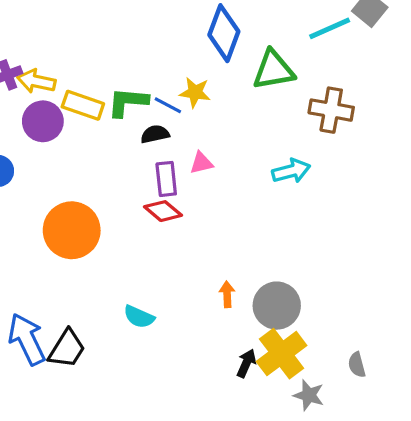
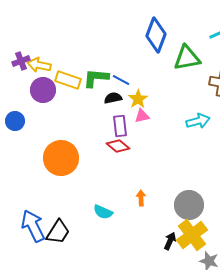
yellow star: (195, 92) -> (138, 99), moved, turned 30
orange arrow: (227, 294) -> (141, 198), moved

